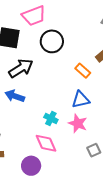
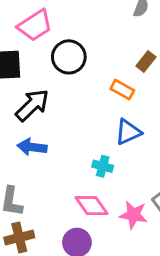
cyan cross: (51, 118) -> (103, 166), moved
pink star: (78, 123) -> (133, 215), moved

